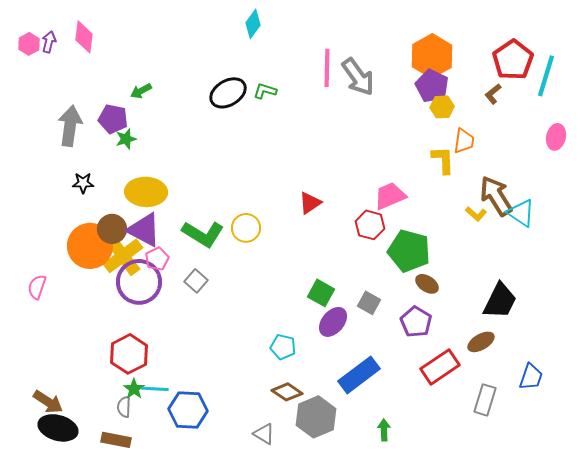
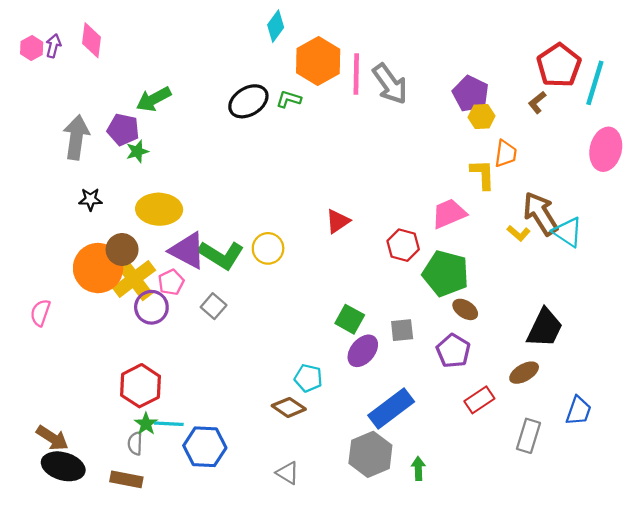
orange hexagon: (432, 56) -> (318, 61), moved
green arrow: (141, 91) -> (154, 99), size x1.5
pink ellipse: (556, 137) -> (606, 149), size x1.5
pink trapezoid: (390, 196) -> (449, 214), moved
purple triangle: (144, 230) -> (187, 251), moved
purple circle: (139, 282) -> (151, 307), size x0.7
gray square: (369, 303) -> (402, 330), turned -35
red rectangle: (440, 367) -> (479, 400), size x0.7
brown diamond: (287, 392) -> (289, 407), moved
gray hexagon: (316, 417) -> (370, 454), moved

